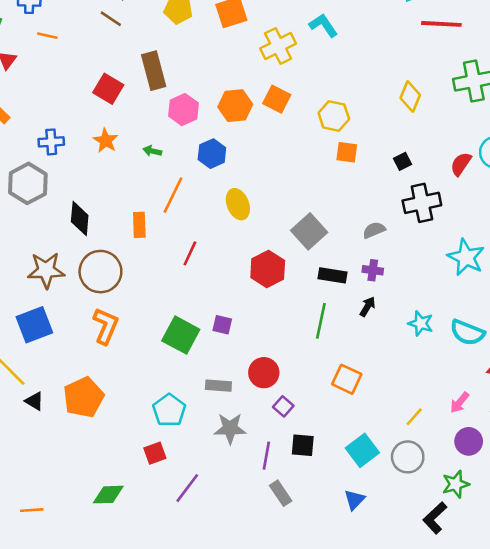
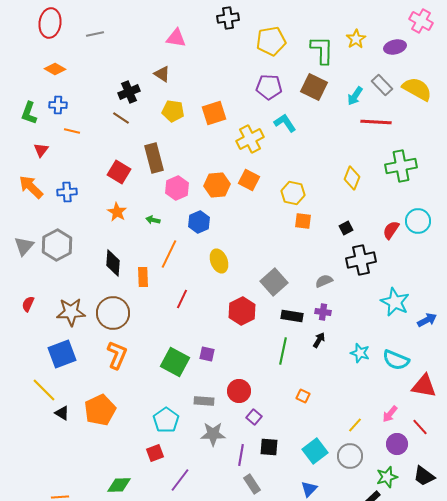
blue cross: (51, 142) -> (67, 192), moved
black diamond: (80, 218) -> (113, 263), moved
orange square: (347, 379) -> (303, 396), size x0.6

